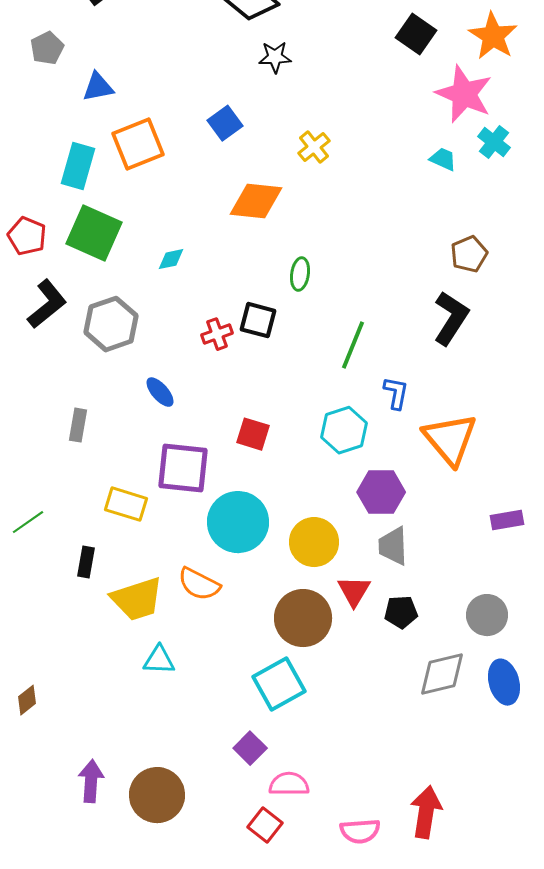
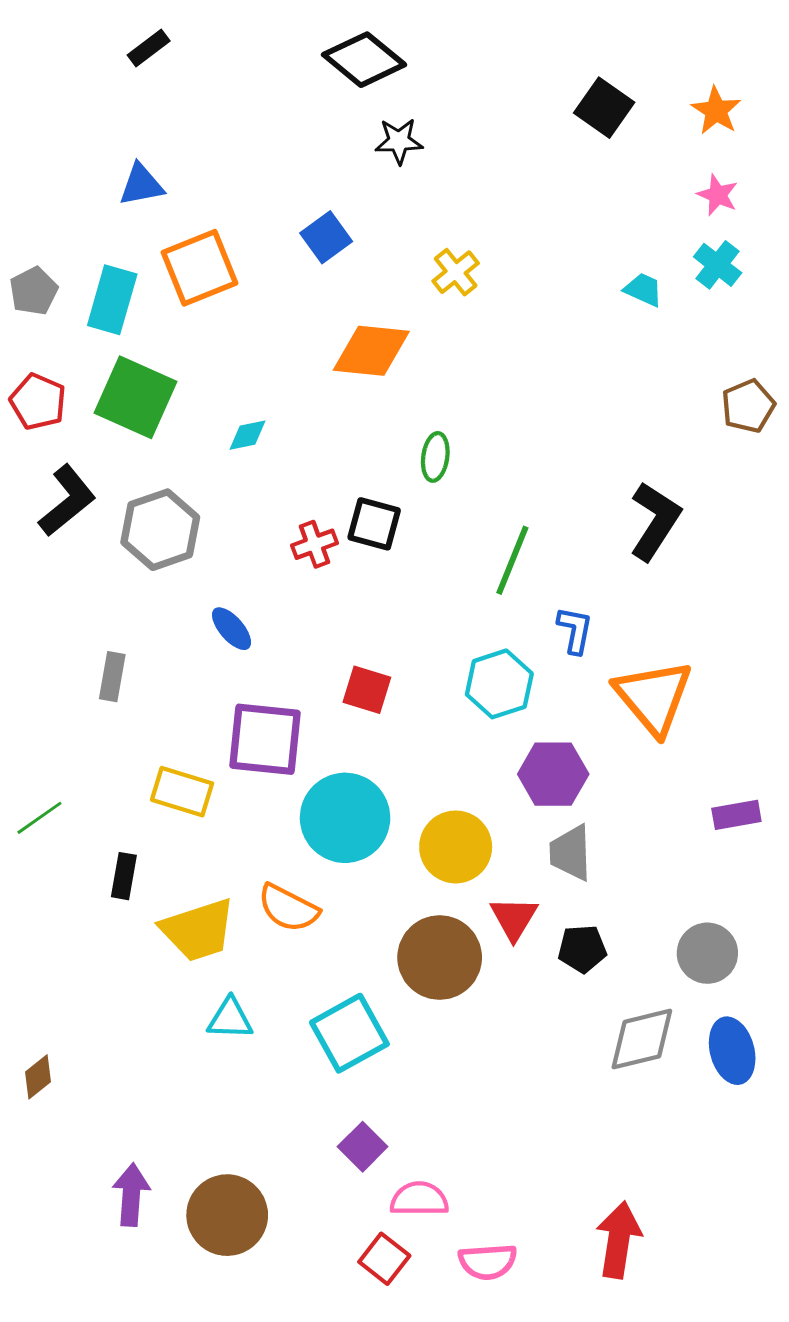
orange star: (493, 36) -> (716, 111), size x0.7
gray pentagon: (47, 48) -> (34, 291), moved
pink star: (464, 94) -> (718, 195), moved, size x0.5
brown pentagon: (469, 254) -> (748, 406), moved
cyan square: (279, 684) -> (349, 1033), moved
pink semicircle: (360, 831) -> (488, 1262), moved

